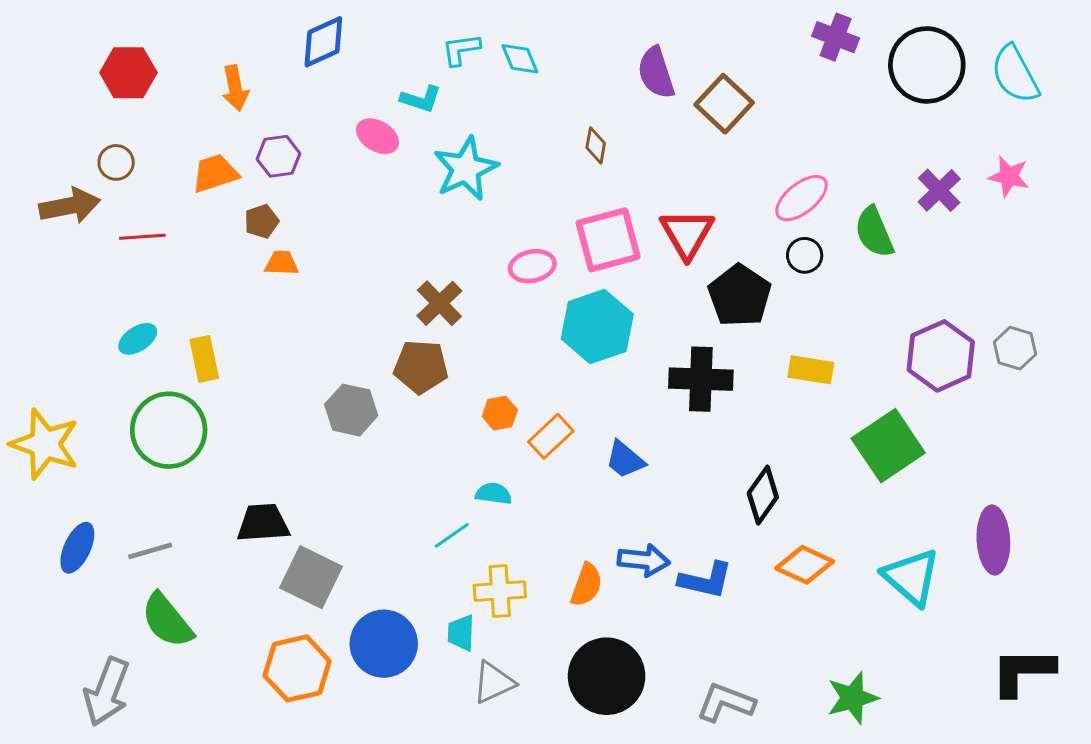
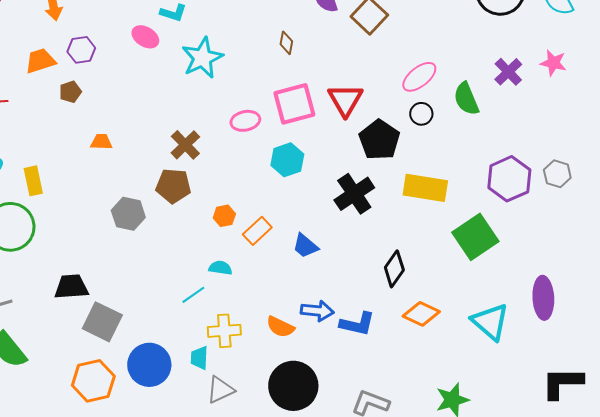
orange trapezoid: (282, 263) -> (101, 142), moved
cyan hexagon: (597, 326) -> (287, 160), size x0.7
yellow rectangle: (811, 370) -> (425, 188), size x1.5
black cross: (701, 379) -> (354, 194), turned -36
orange semicircle: (586, 585) -> (280, 327), turned 96

